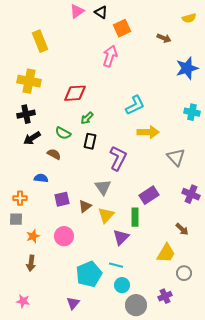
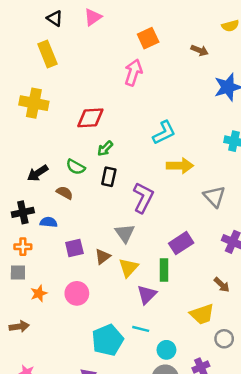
black triangle: (101, 12) -> (55, 18), moved
black cross: (26, 114) -> (23, 212), moved
yellow trapezoid: (166, 253) -> (202, 314), turned 40
brown arrow: (31, 263) -> (19, 327), moved, turned -105
cyan circle: (122, 285) -> (166, 350), moved

